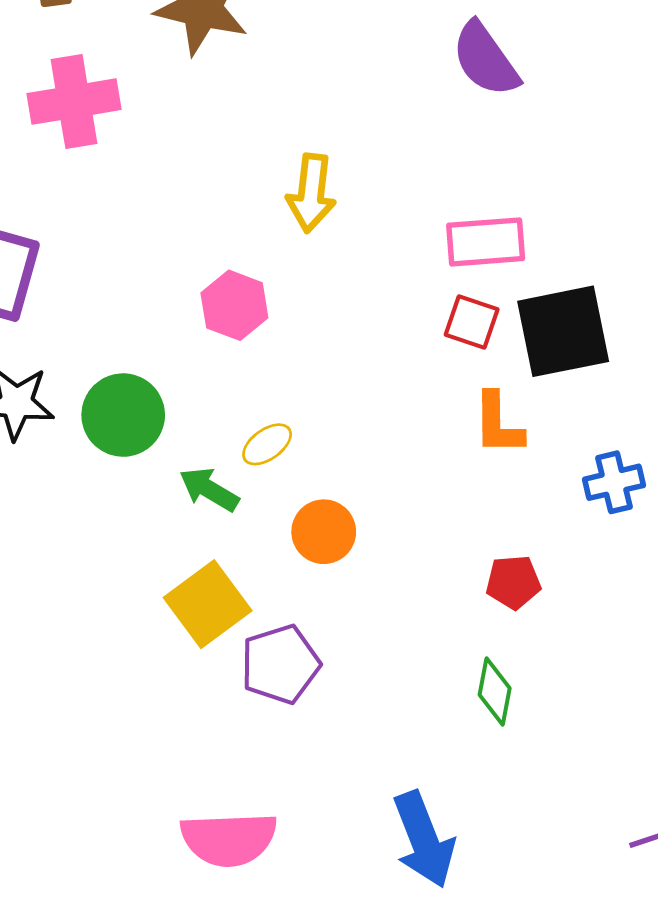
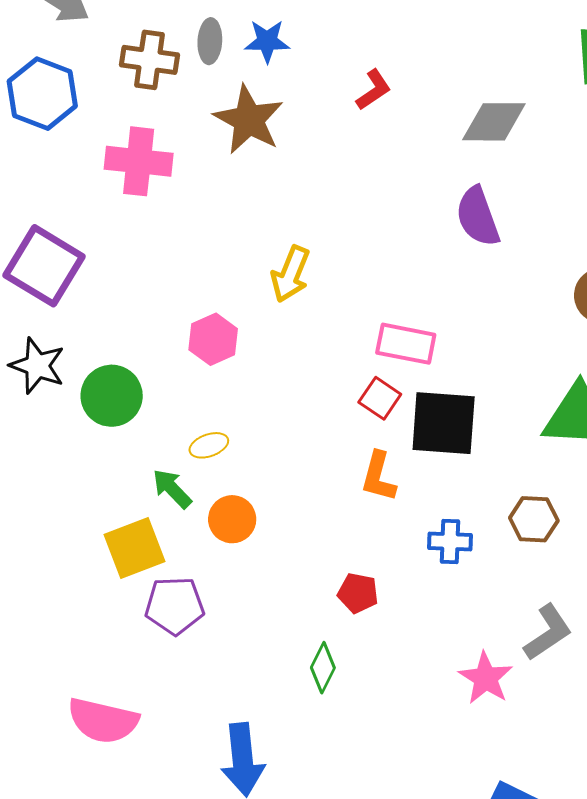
purple semicircle: (485, 59) -> (478, 217), moved
green arrow: (209, 489) -> (172, 489), moved

